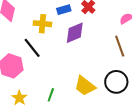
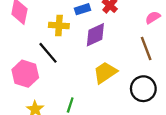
yellow trapezoid: (85, 86) -> (105, 73), moved, turned 110

